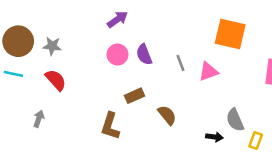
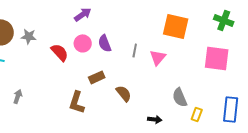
gray line: (180, 63) -> (135, 50), turned 32
pink triangle: (208, 71) -> (158, 57), turned -30
red semicircle: (56, 80) -> (60, 52), moved
black arrow: (214, 137) -> (155, 119), moved

